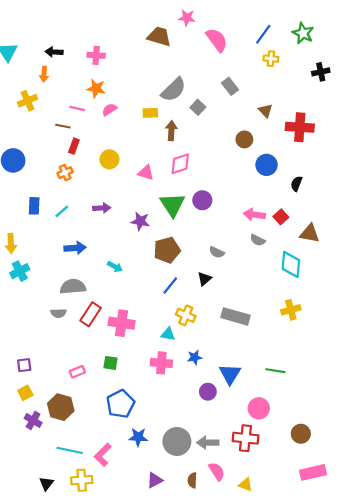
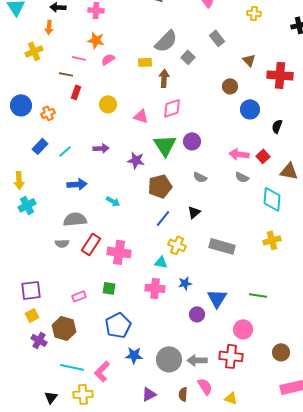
orange cross: (65, 173) -> (48, 113), moved
blue rectangle: (34, 206) -> (40, 146), turned 42
gray semicircle: (217, 252) -> (200, 177), moved
purple square: (24, 365) -> (31, 290), size x1.5

